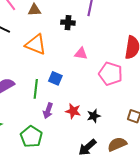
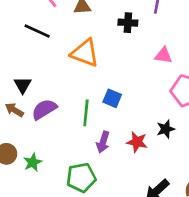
pink triangle: (81, 54) -> (163, 55), moved
black star: (94, 116) -> (166, 129), moved
green pentagon: (31, 137) -> (81, 178), turned 30

